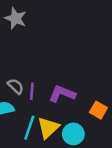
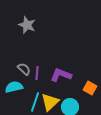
gray star: (16, 18) -> (27, 25), moved

